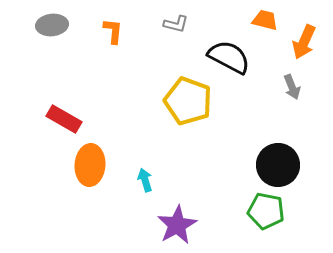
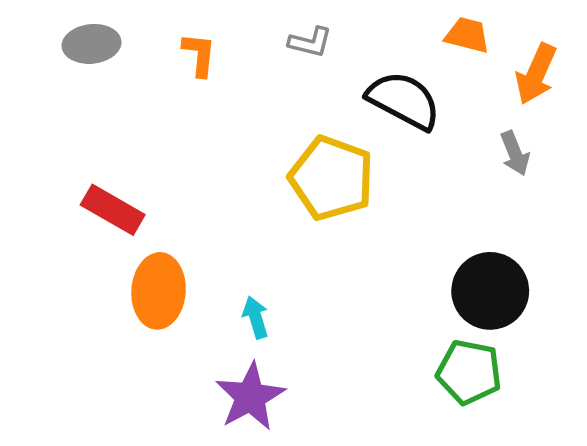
purple star: (177, 225) -> (250, 397), moved

